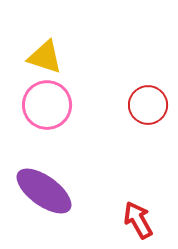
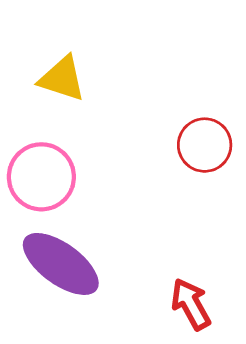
pink circle: (47, 105) -> (41, 177), moved

